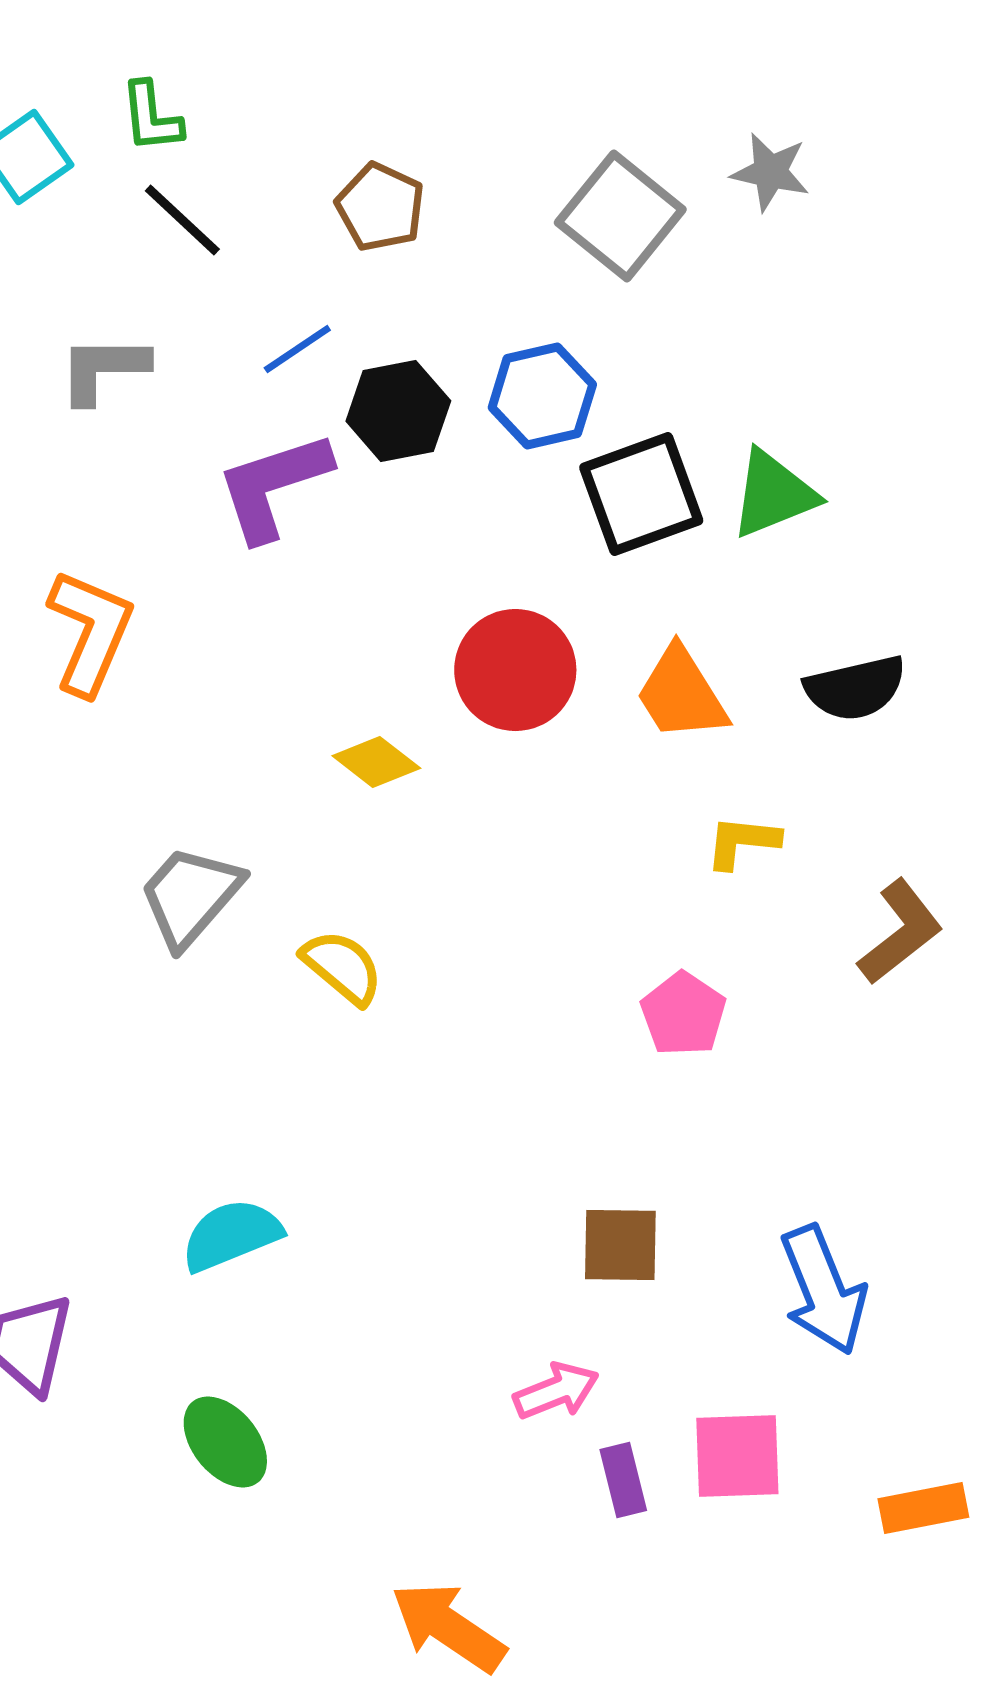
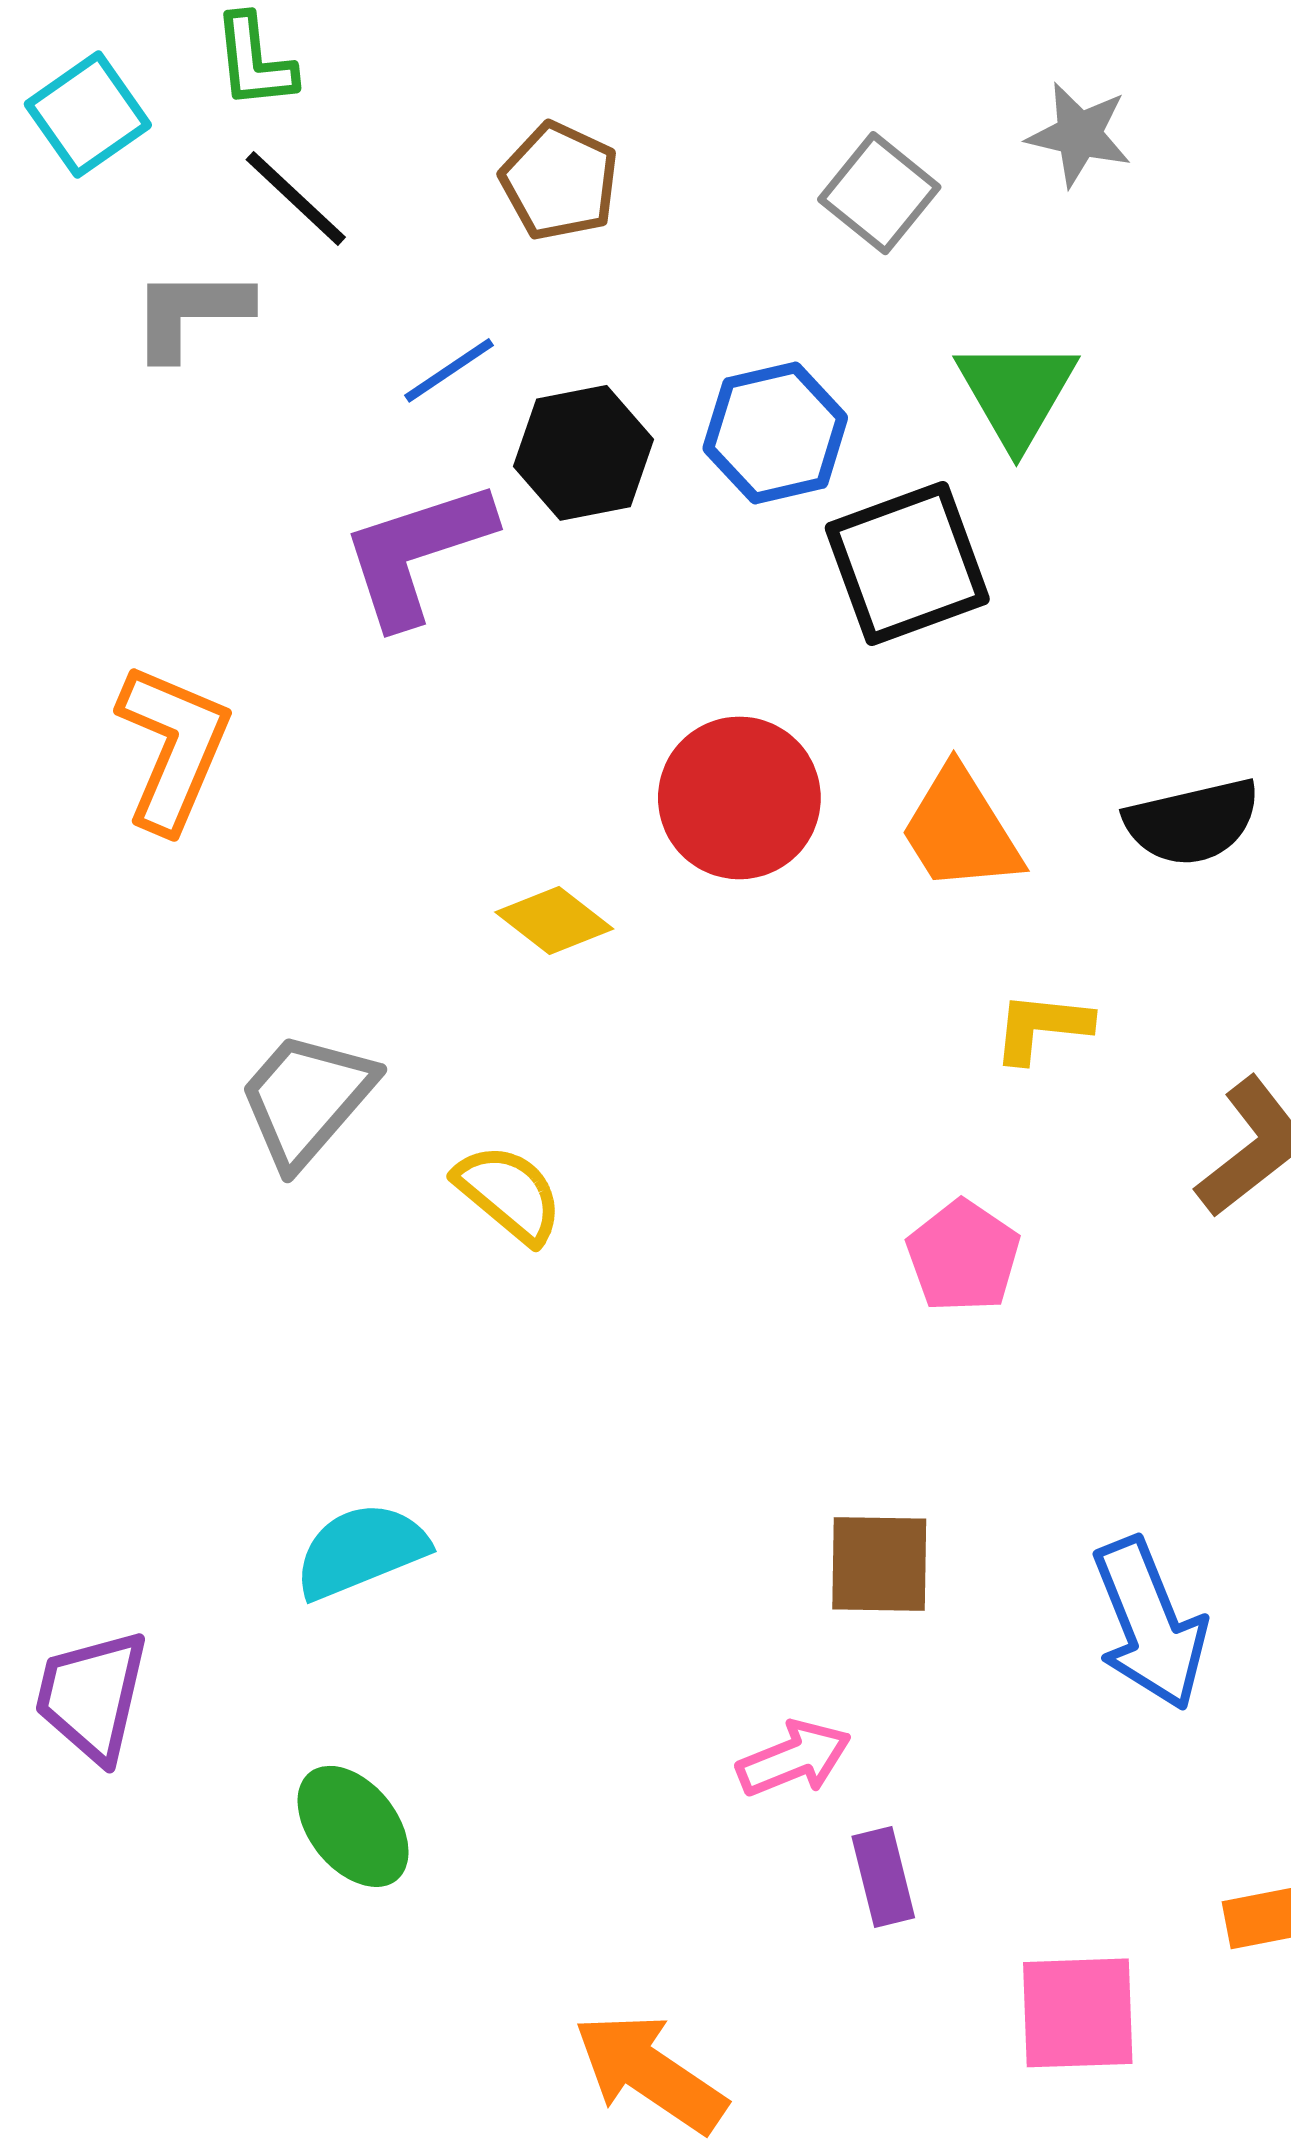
gray square: (620, 216) -> (879, 193), size x0.7
gray L-shape: (103, 369) -> (191, 313), moved
green triangle: (773, 494) -> (1016, 393), moved, turned -38
pink square: (737, 1456) -> (1078, 2013), moved

